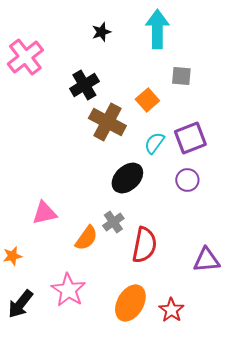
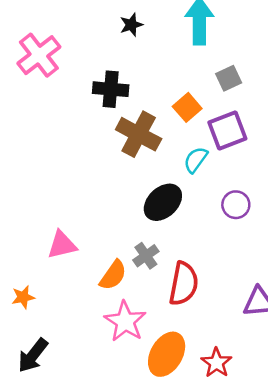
gray square: (181, 76) -> (229, 78), turned -30
black cross: (84, 85) -> (111, 89), turned 36
purple square: (190, 138) -> (227, 131), moved
pink star: (68, 290) -> (125, 321), moved

